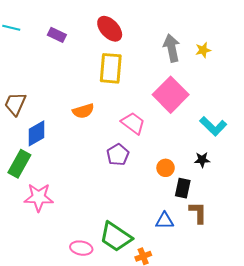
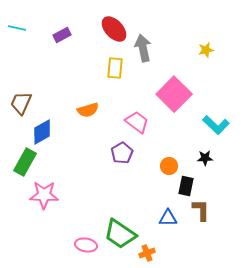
purple rectangle: (57, 35) -> (62, 35), turned -54
gray arrow: (172, 48) -> (143, 48), moved
yellow rectangle: (111, 68) -> (115, 68), size x0.7

